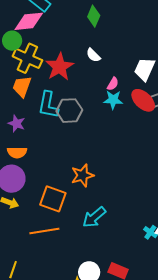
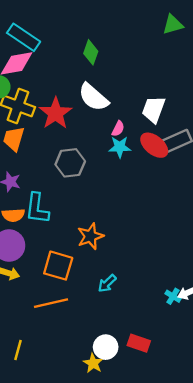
white semicircle: (93, 55) -> (93, 97), size x1.8
cyan L-shape: (48, 105) -> (37, 208), moved
cyan arrow: (94, 217) -> (107, 283), size x0.7

